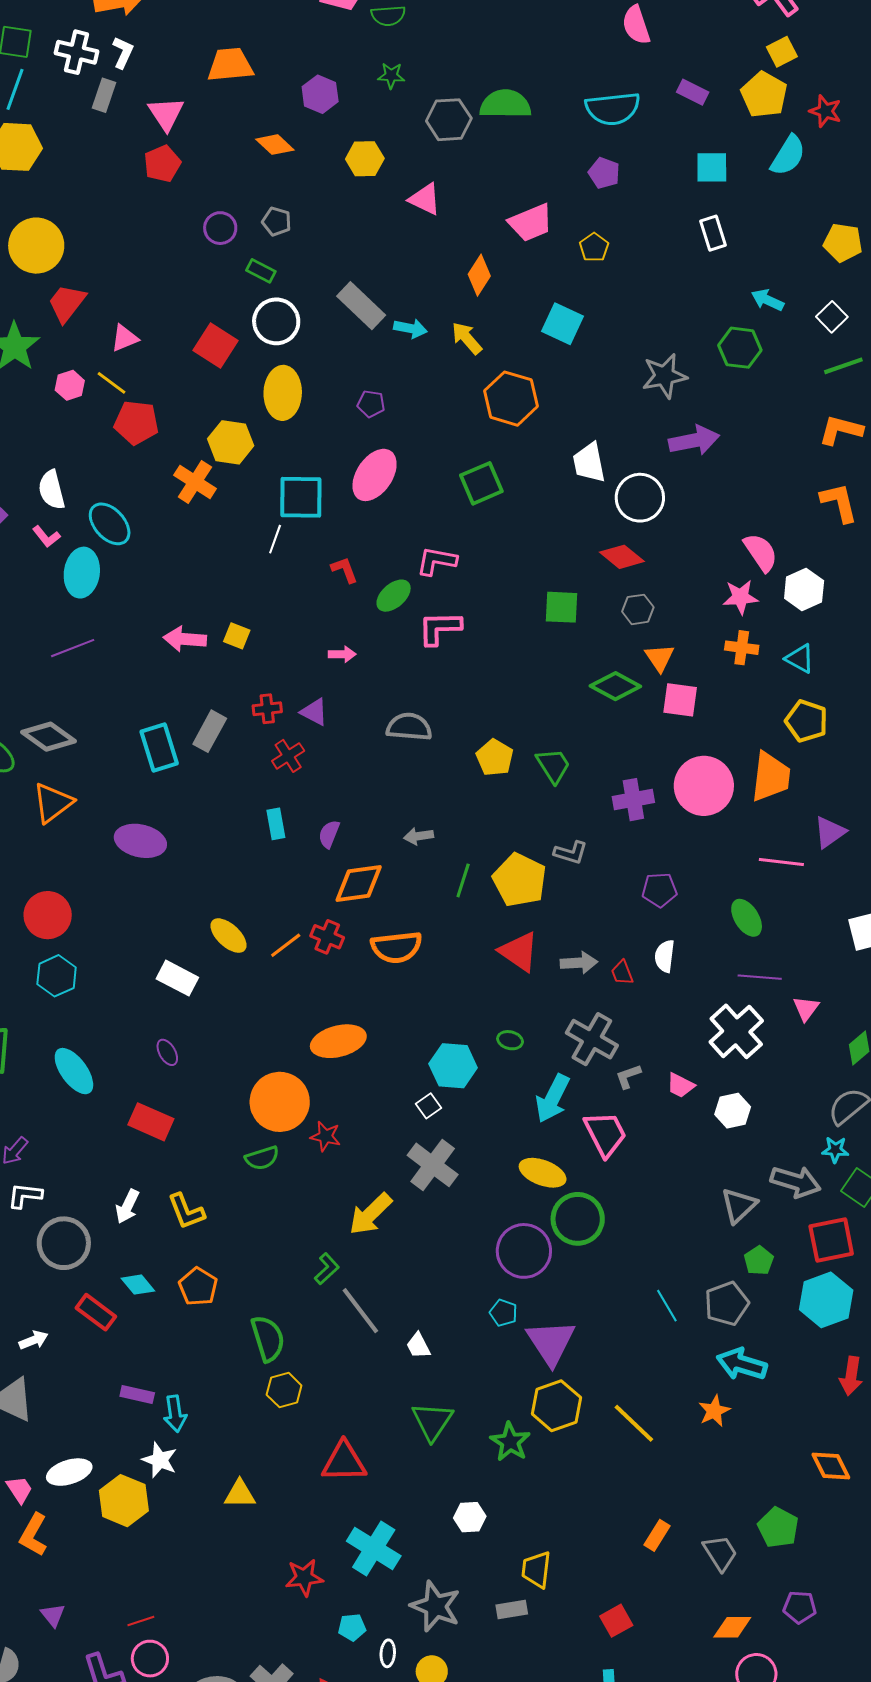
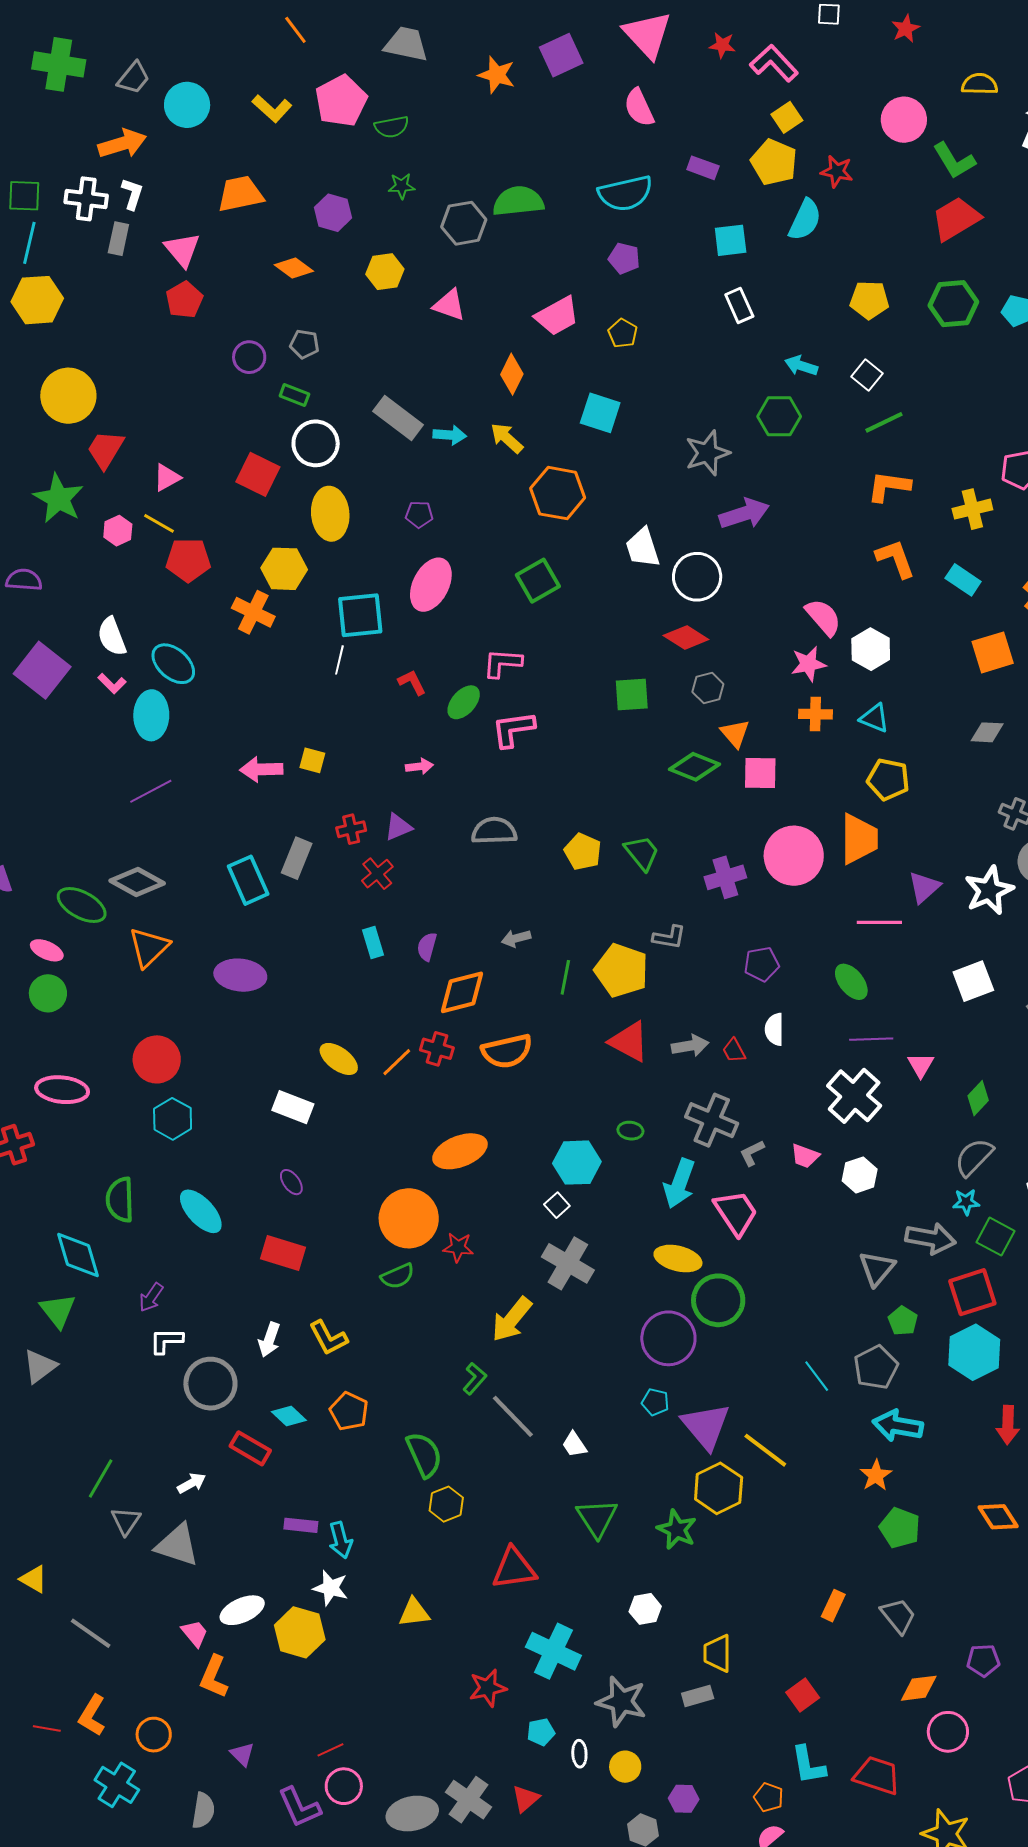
purple triangle: (314, 712) -> (398, 827), turned -44
yellow line: (634, 1423) -> (765, 1450), moved
green pentagon: (778, 1528) -> (900, 1528), moved

